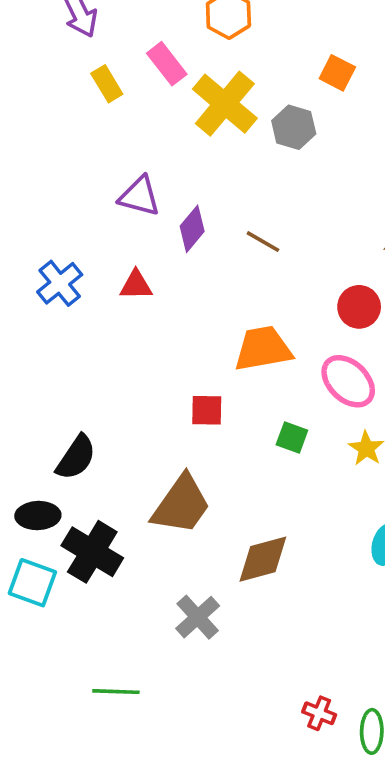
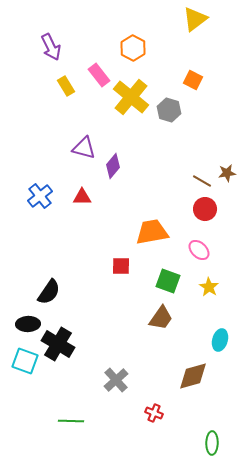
brown line: (263, 242) -> (202, 181), moved
pink ellipse: (348, 381) -> (199, 250), size x0.7
green square: (292, 438) -> (168, 281), size x1.4
brown trapezoid: (181, 505) -> (161, 318), moved, size x0.7
brown diamond: (263, 559) -> (193, 376), moved
red cross: (319, 713) -> (154, 413), moved

